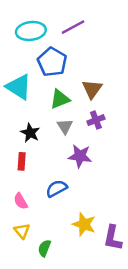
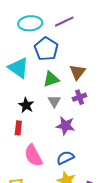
blue semicircle: (57, 189) -> (65, 158), moved
pink semicircle: (21, 201) -> (33, 155), moved, size x1.6

